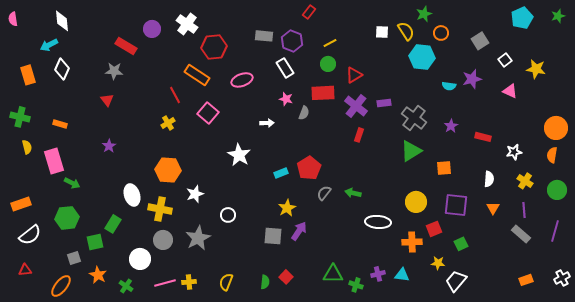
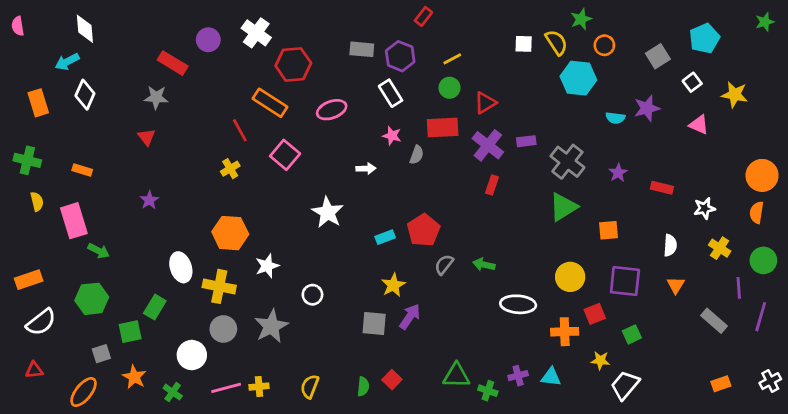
cyan pentagon: (522, 18) -> (704, 38), moved
purple line: (524, 210) -> (739, 288), moved

